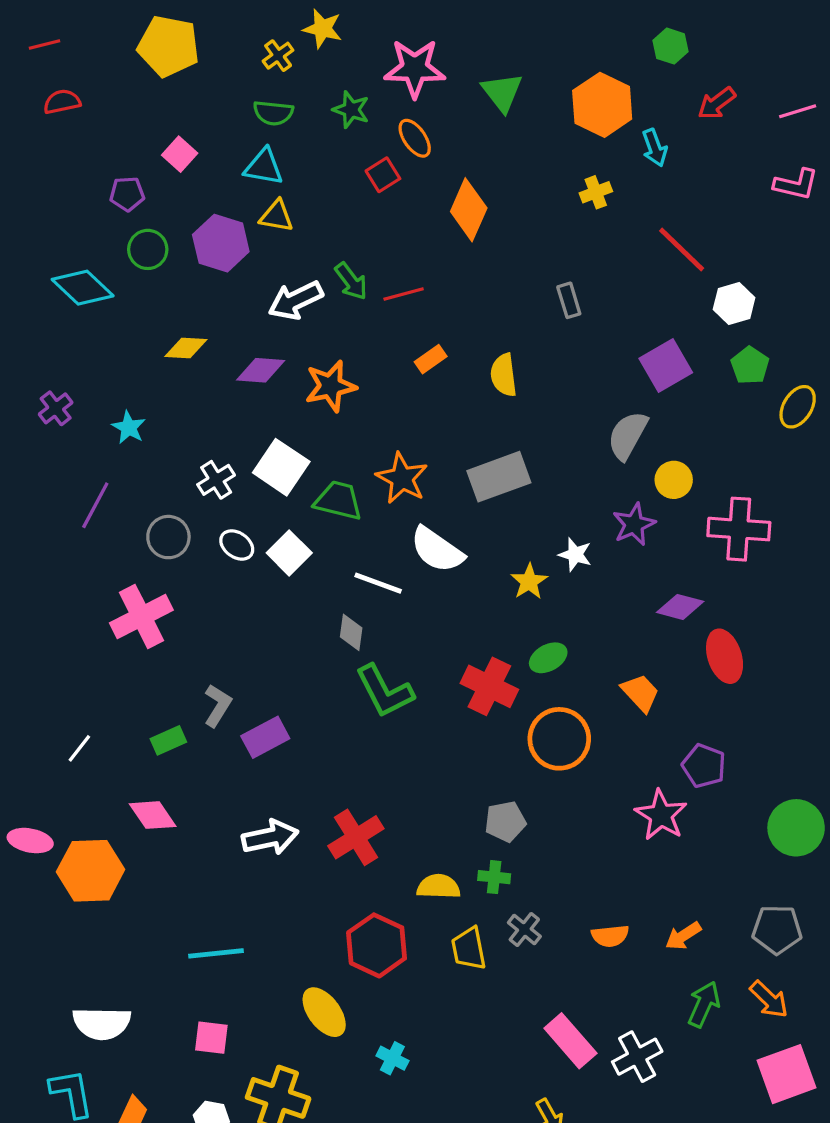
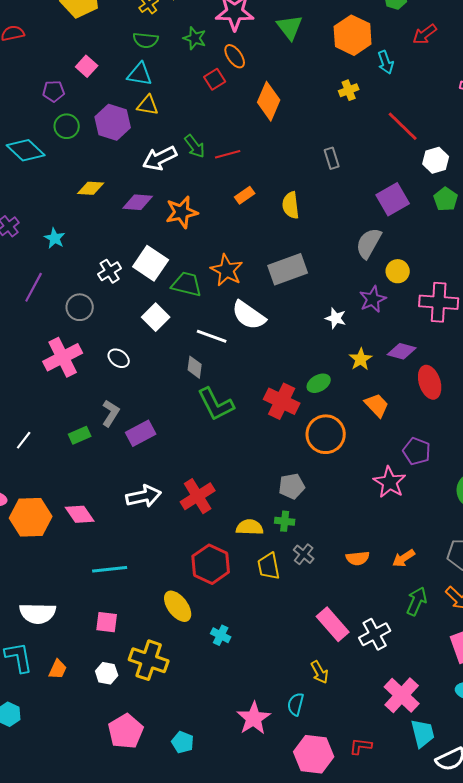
white ellipse: (237, 545) -> (119, 358), moved
yellow star: (529, 582) -> (361, 359), moved
pink diamond: (153, 815) -> (80, 514), moved

